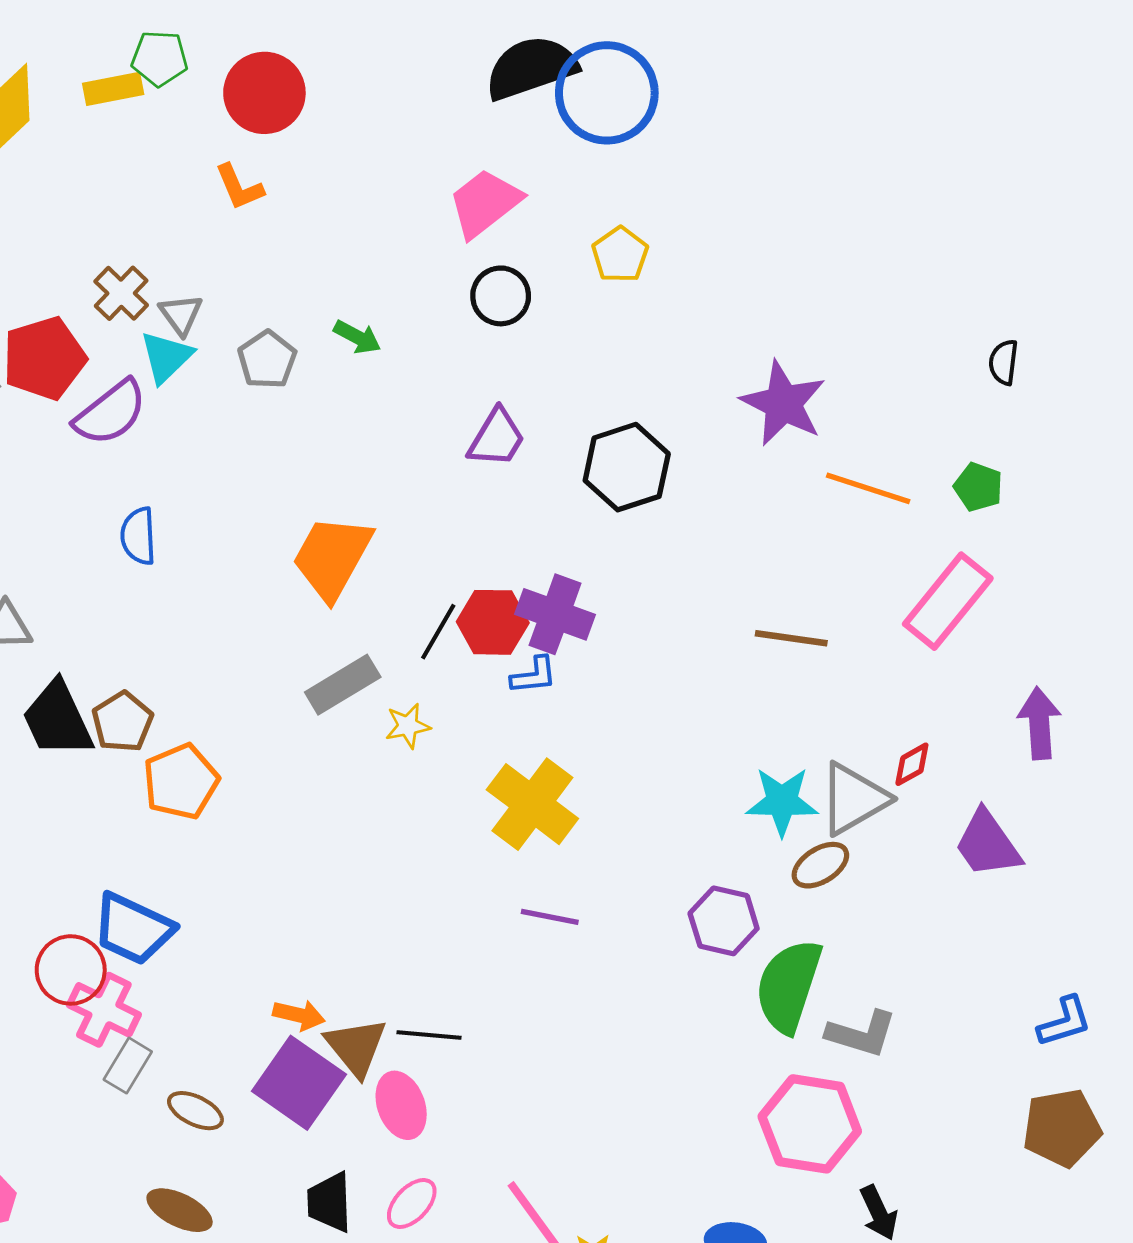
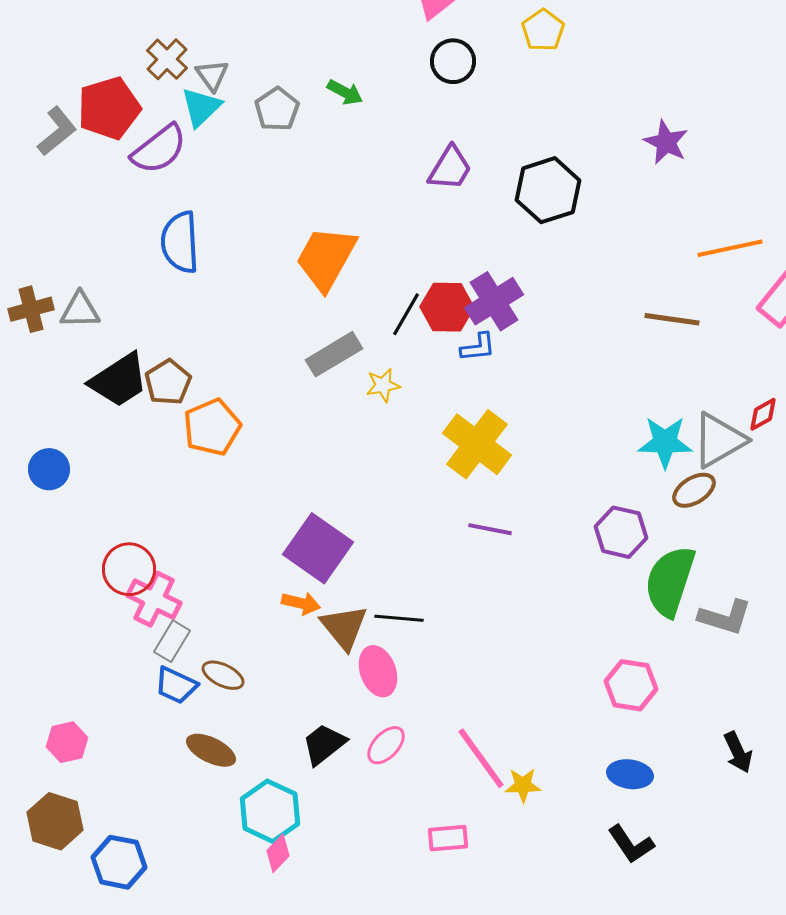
purple star: (783, 403) -> (666, 142), size x0.7
orange line: (868, 488) -> (730, 248), moved, turned -30
blue semicircle: (138, 536) -> (180, 242), size x1.4
purple cross: (555, 614) -> (494, 301), turned 38
black trapezoid: (57, 719) -> (119, 380), turned -98
blue trapezoid: (133, 929) -> (176, 685), moved, size x0.7
purple square: (299, 1083) -> (318, 548), moved
pink hexagon: (810, 1124) -> (631, 685), moved, size x0.7
black trapezoid: (329, 1202) -> (324, 744), turned 54

